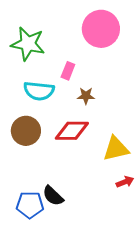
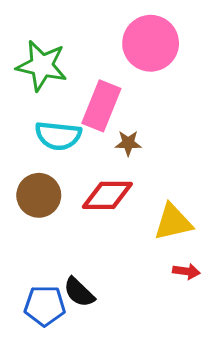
pink rectangle: (68, 71) -> (101, 106), size x1.8
red arrow: (125, 182) -> (186, 271), turned 30

